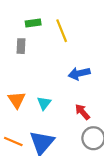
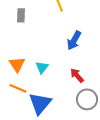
blue arrow: (79, 73) -> (74, 40), turned -48
orange line: (13, 141) -> (18, 88), moved

